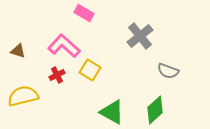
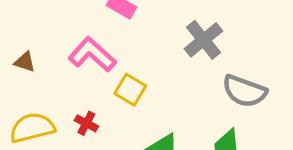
gray semicircle: (168, 71) -> (244, 91), size x1.4
red cross: (57, 75) -> (86, 123), moved, turned -35

